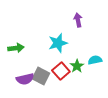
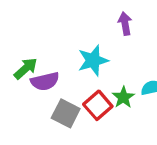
green arrow: (16, 48) -> (26, 68), turned -35
purple semicircle: (25, 79) -> (45, 81), moved

